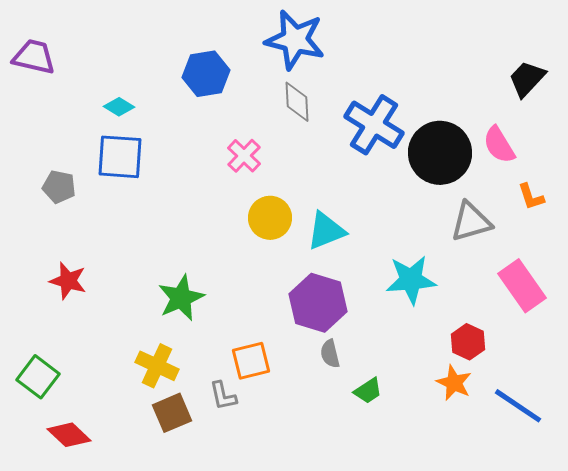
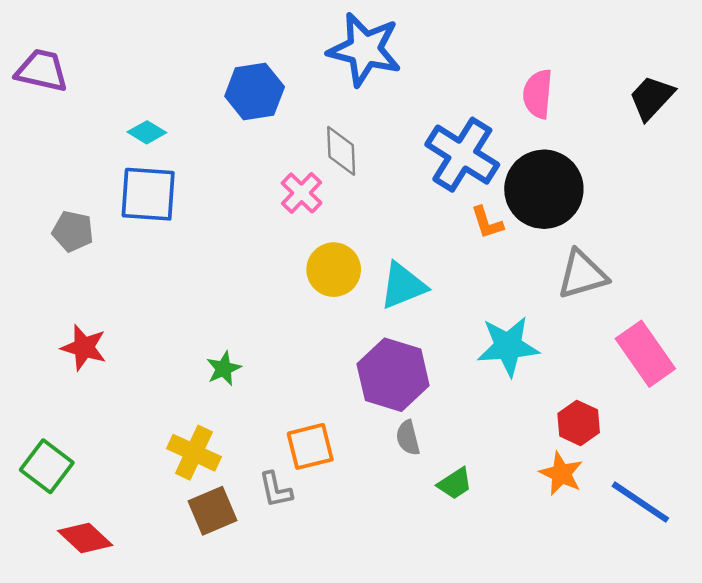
gray diamond: (297, 102) -> (341, 151), moved
pink semicircle: (499, 145) -> (538, 94), moved, turned 36
orange L-shape: (531, 197) -> (487, 223), moved
green star: (181, 298) -> (224, 369), size x0.6

